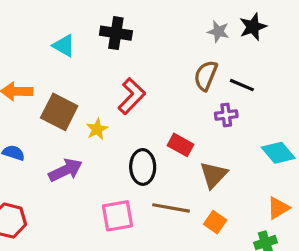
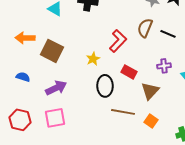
red L-shape: (132, 96) -> (118, 41), moved
purple cross: (226, 115) -> (164, 66), moved
yellow star: (97, 129) -> (93, 59), moved
pink square: (117, 216) -> (55, 118), moved

